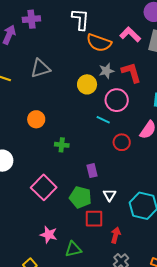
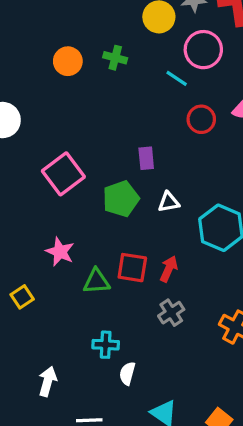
green cross: (62, 145) -> (115, 58), moved
white triangle: (110, 195) -> (169, 202), turned 40
green pentagon: (80, 197) -> (121, 199), turned 30
red square: (94, 219) -> (132, 268), moved

